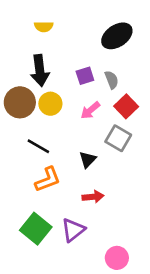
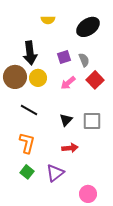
yellow semicircle: (44, 27) -> (48, 20), moved
gray square: (118, 138) -> (92, 121), moved, turned -30
orange L-shape: (48, 179) -> (27, 143), moved, turned -55
green square: (36, 229) -> (27, 172), size x0.6

